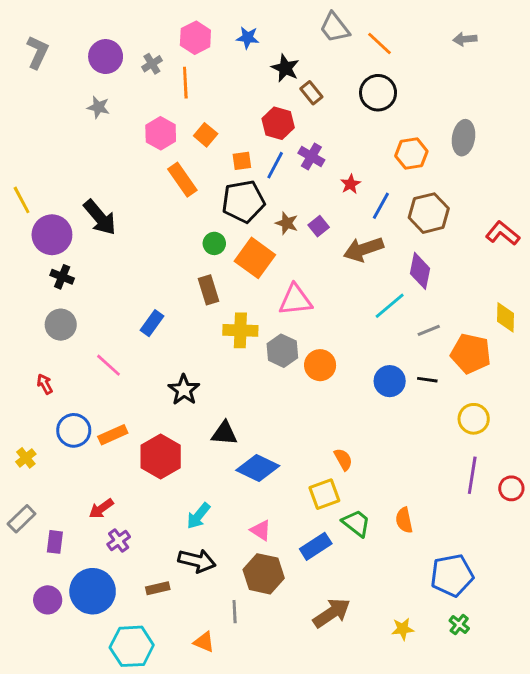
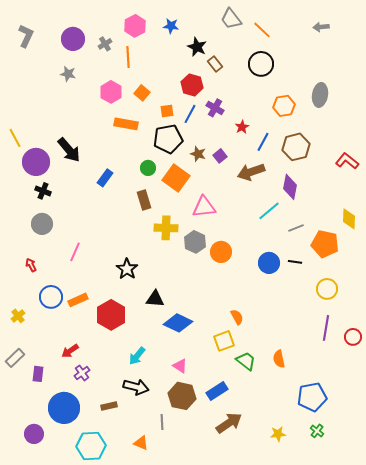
orange rectangle: (182, 180) -> (126, 124), turned -45
blue rectangle: (152, 323) -> (105, 178), moved
pink line: (108, 365) -> (75, 252), turned 72
blue rectangle: (316, 546) -> (217, 391), moved
purple circle: (48, 600) -> (34, 434), moved

